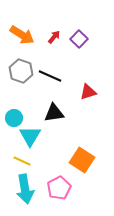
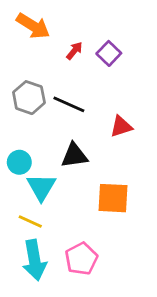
orange arrow: (22, 35) -> (33, 26), moved
orange square: (82, 160) -> (113, 198), moved, turned -30

